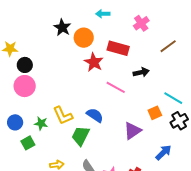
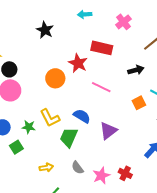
orange circle: (84, 38) -> (55, 78), moved
black arrow: (141, 72) -> (136, 70), moved
orange square: (155, 113) -> (139, 103), moved
purple triangle: (132, 131) -> (108, 131), moved

